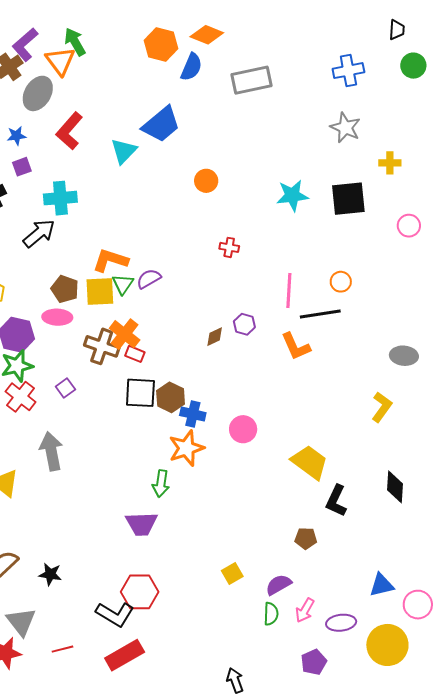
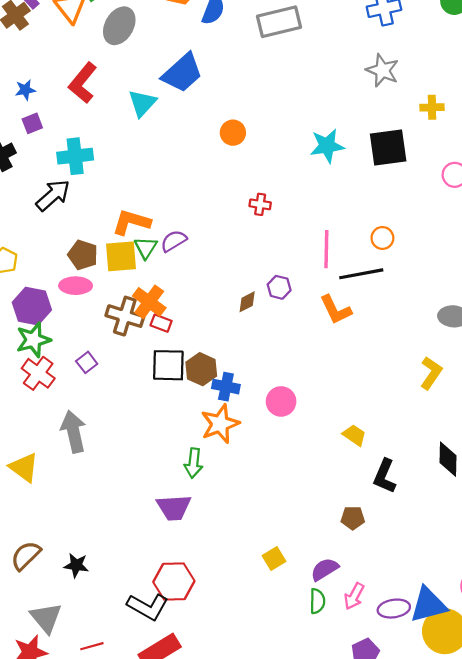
gray ellipse: (38, 93) -> (119, 26), moved
yellow trapezoid: (310, 462) -> (354, 435), size x0.6
blue triangle: (382, 585) -> (428, 605), moved, size x1.4

